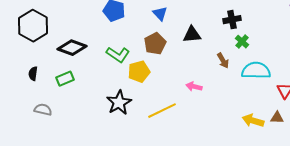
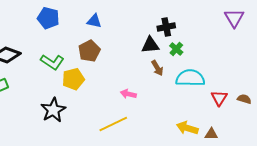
blue triangle: (160, 14) -> (94, 21), turned -35
black triangle: (192, 35) -> (150, 45), moved
yellow line: (162, 111) -> (113, 124), moved
brown triangle: (277, 118) -> (211, 134), moved

